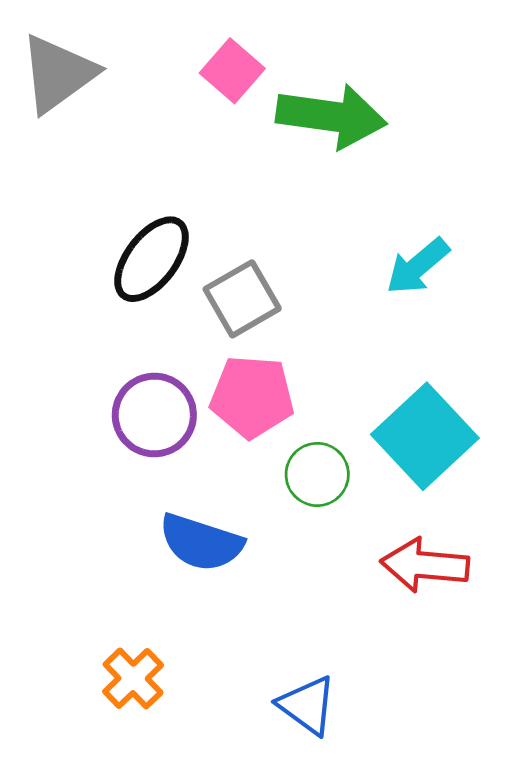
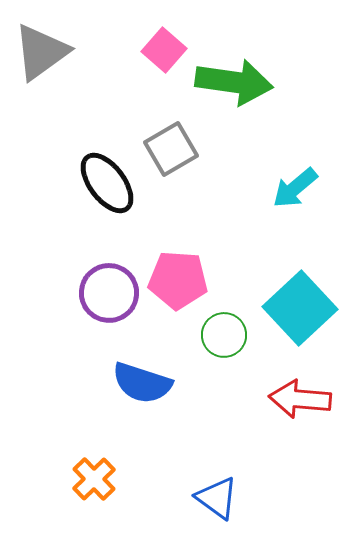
black ellipse: (151, 259) -> (107, 183), turned -74
gray square: (242, 299) -> (171, 149), moved

